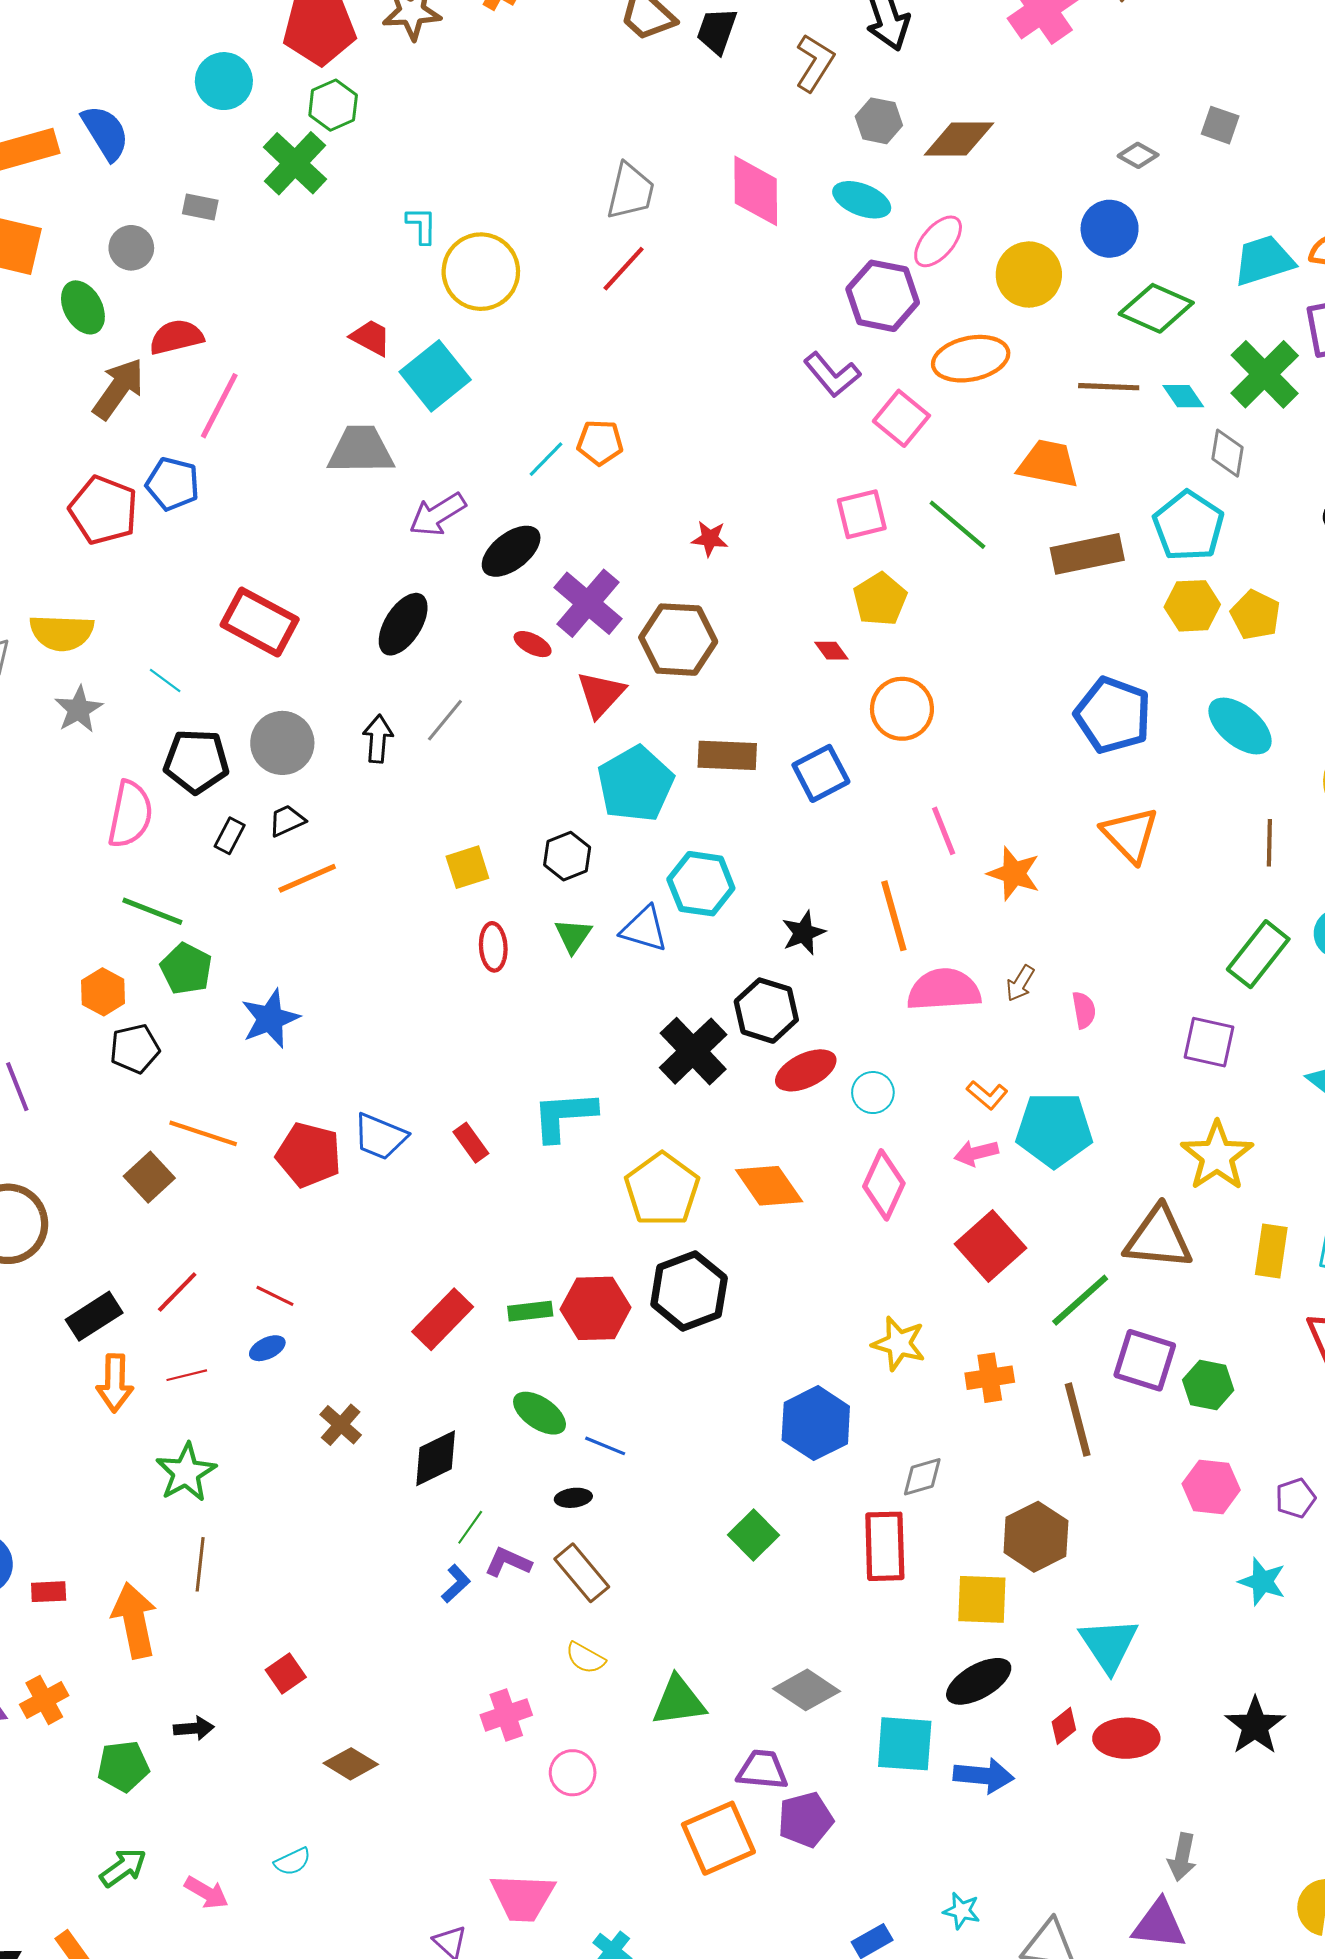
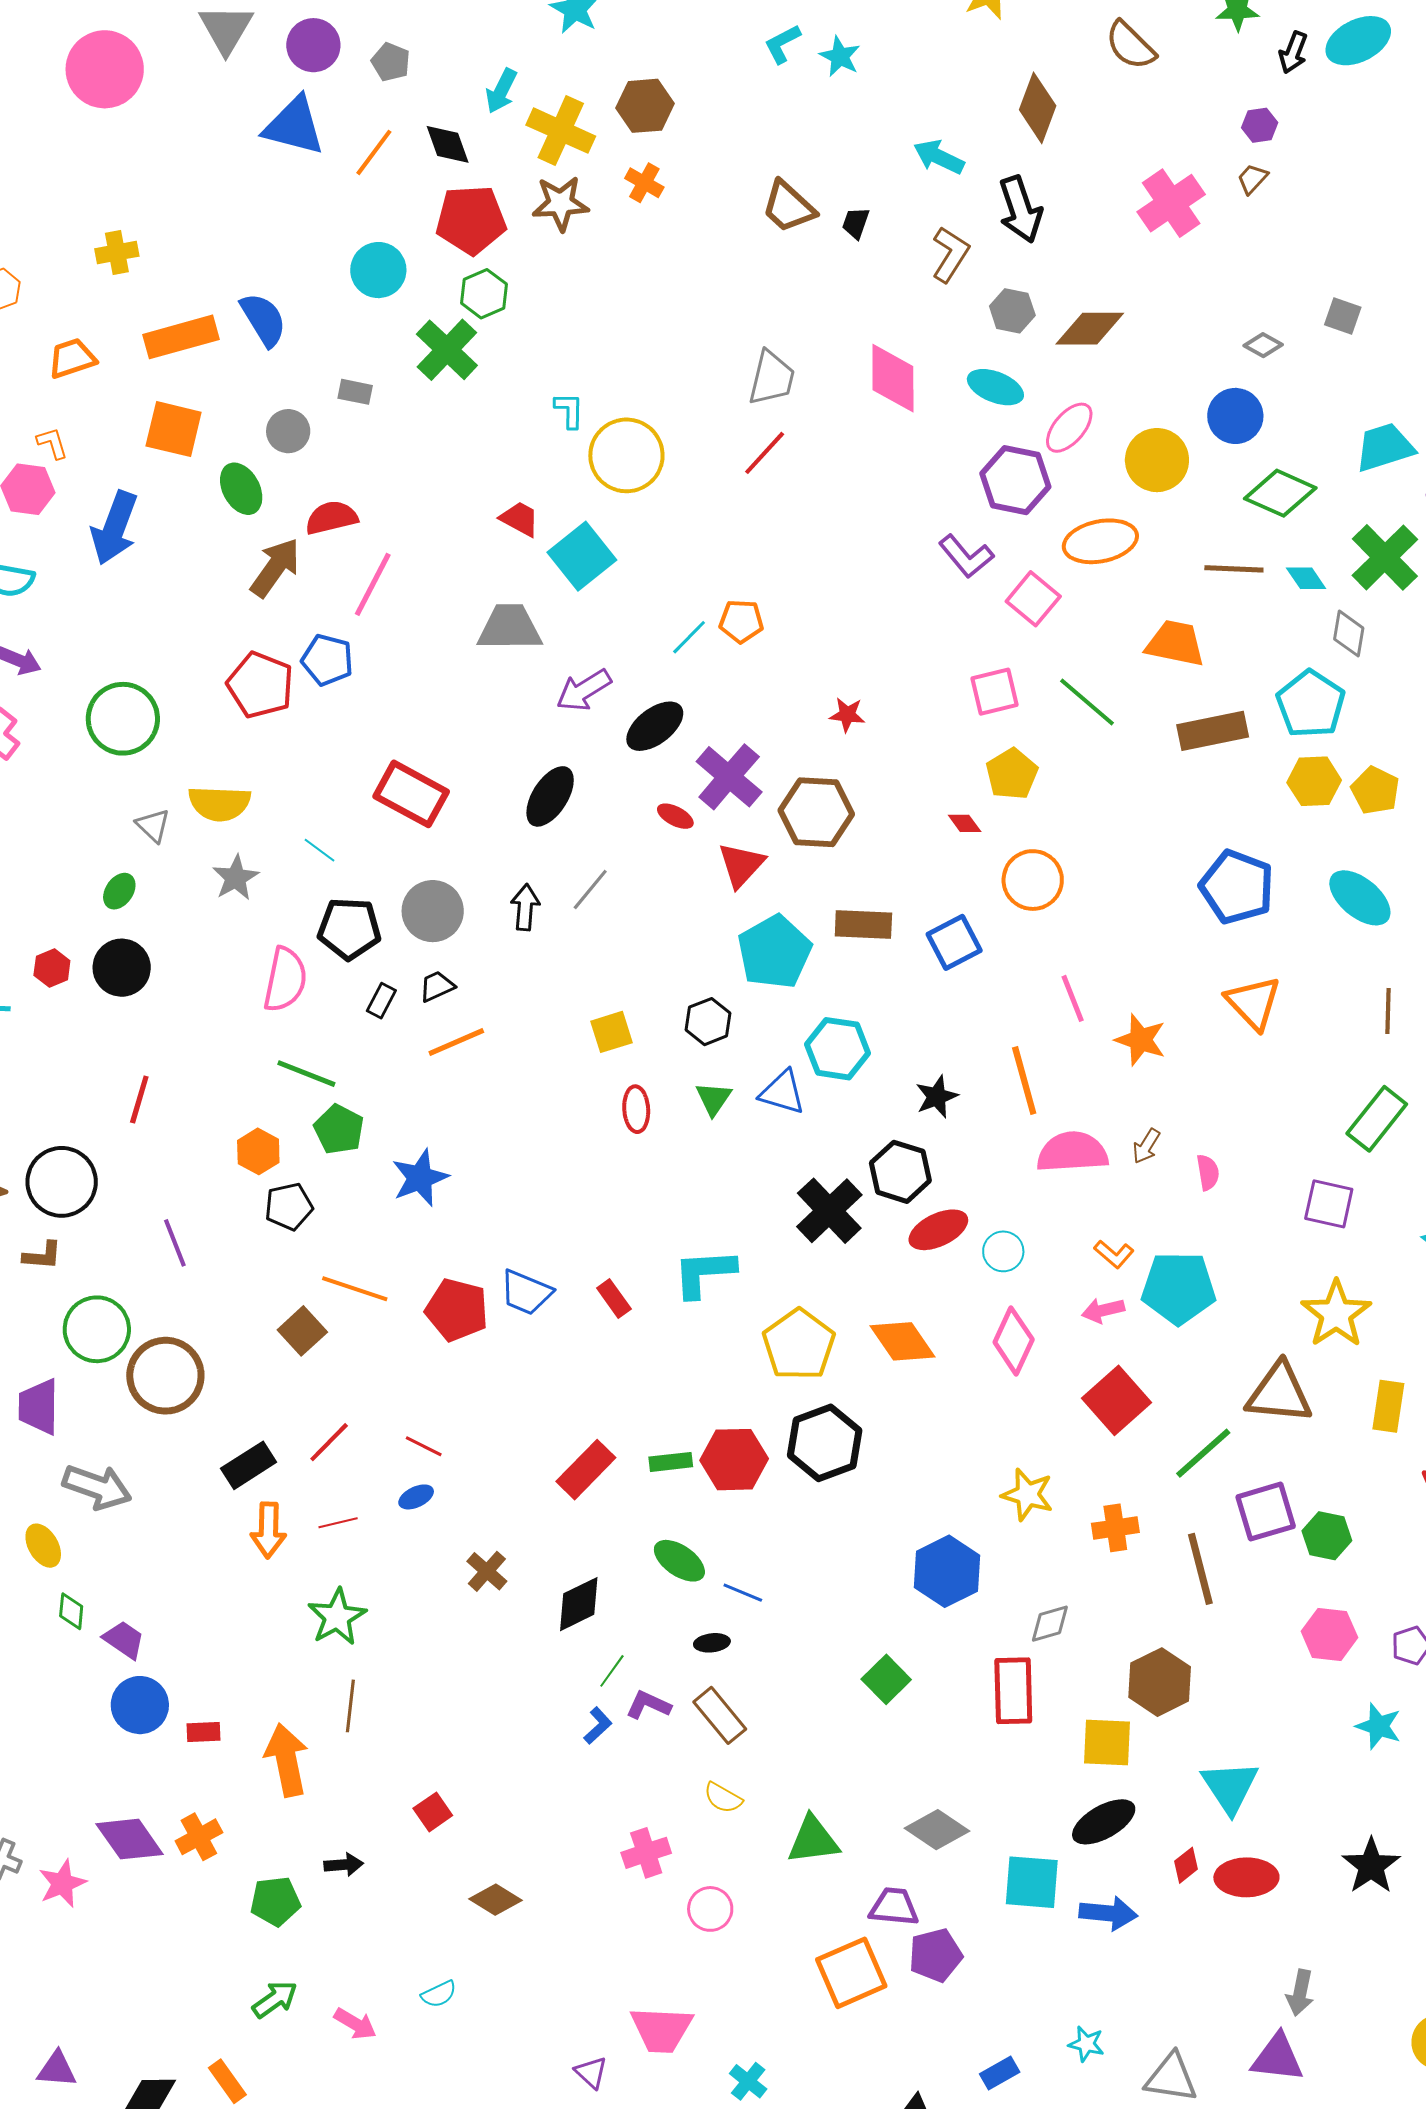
black trapezoid: (717, 31) -> (856, 223), size x0.7
purple square: (1145, 1360) -> (1266, 1512), turned -34

